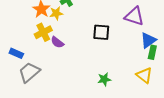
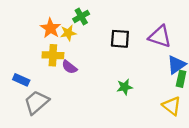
yellow cross: (43, 32) -> (53, 55), turned 30
black square: (101, 32) -> (120, 39), moved
green star: (104, 79) -> (125, 87), moved

